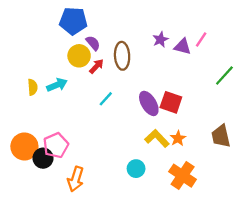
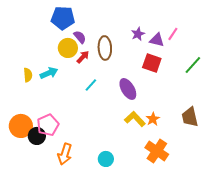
red square: (171, 102) -> (152, 63), moved
cyan circle: (136, 169) -> (106, 159), moved

